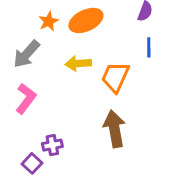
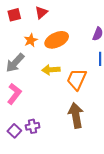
purple square: (32, 163) -> (14, 131), moved

